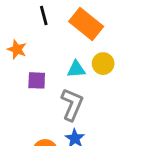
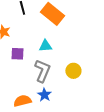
yellow circle: (103, 64) -> (73, 71), moved

